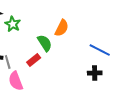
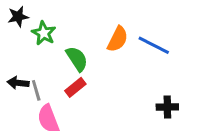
green semicircle: (45, 43) -> (77, 59), moved
blue line: (100, 50) -> (154, 45), moved

